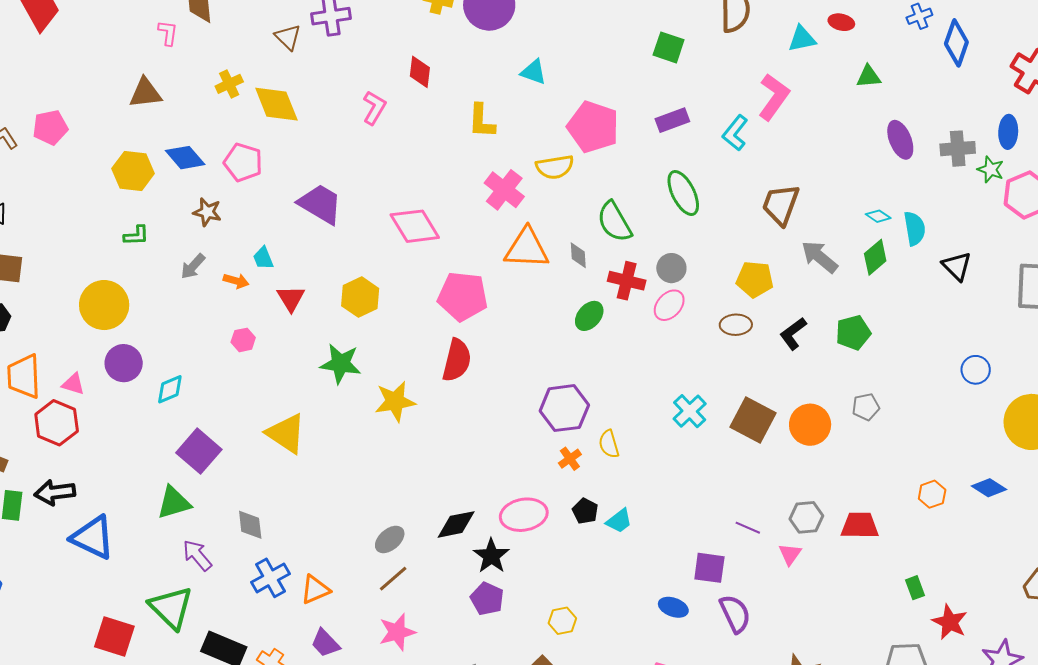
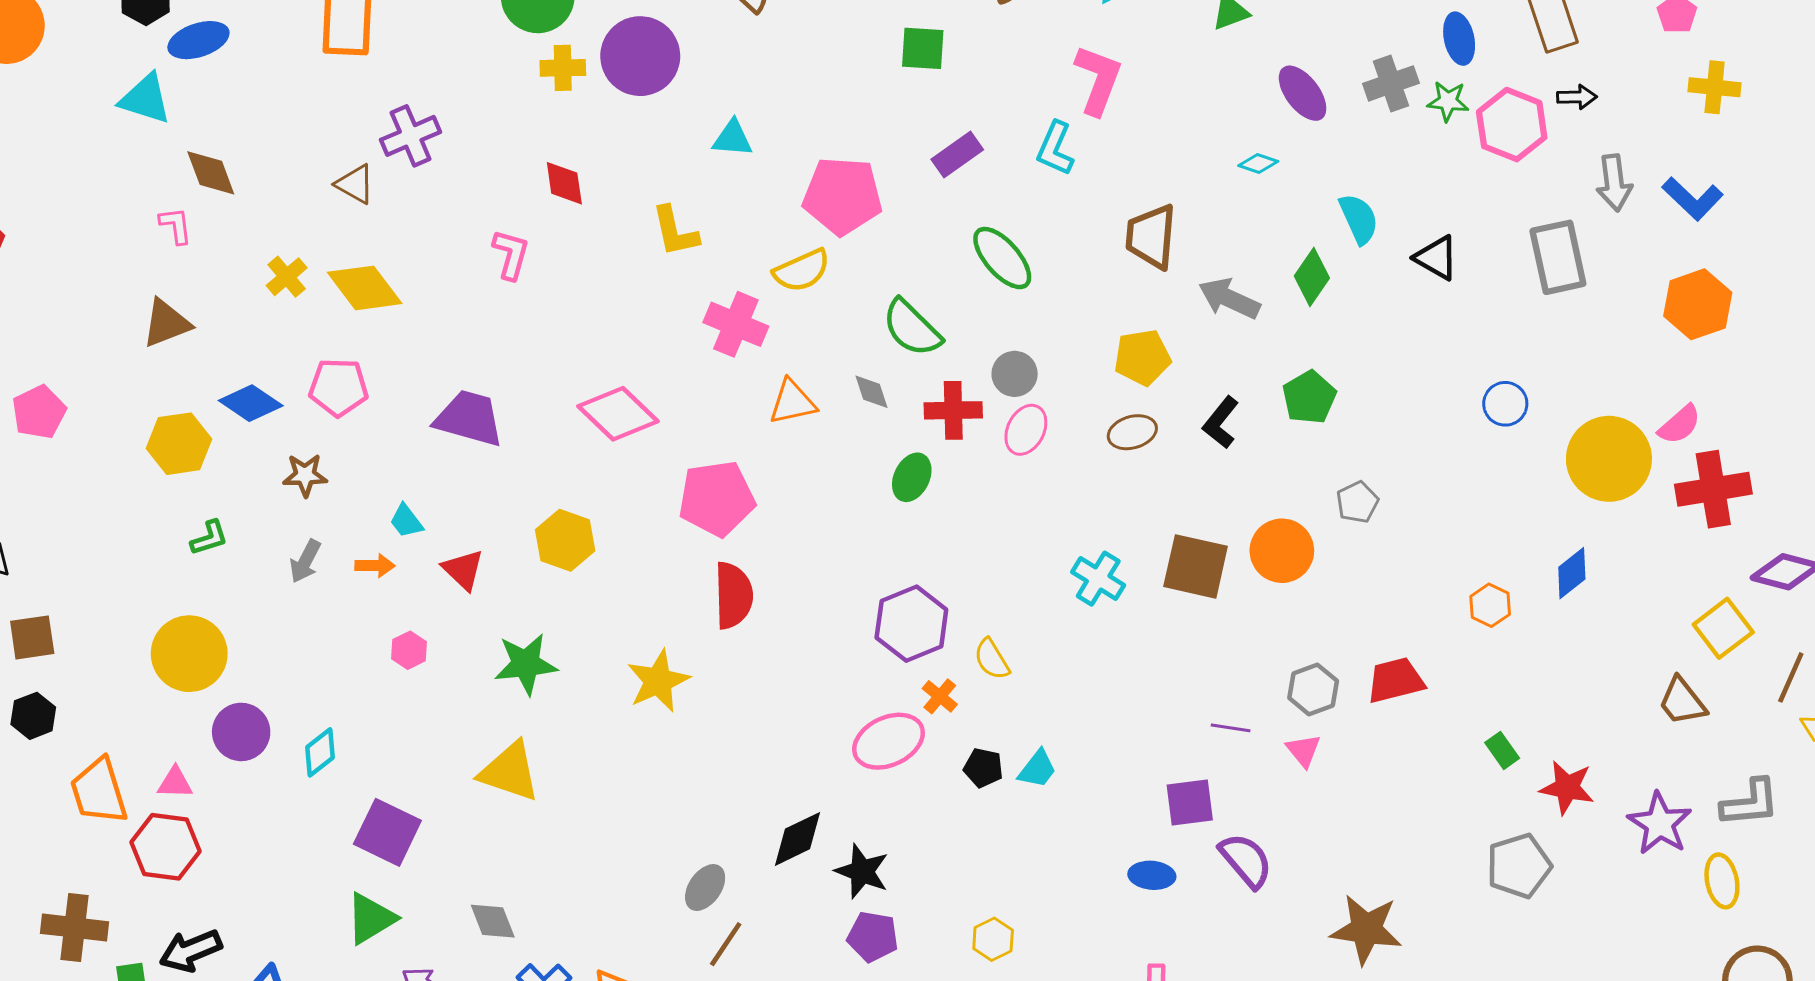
cyan diamond: (878, 216) -> (1258, 163), moved
orange triangle: (527, 248) -> (792, 402), size x0.7
green star: (341, 364) -> (526, 664), moved
blue diamond: (989, 488) -> (1572, 573), turned -56
pink ellipse: (524, 515) -> (889, 741), moved

